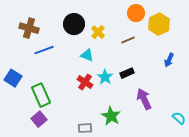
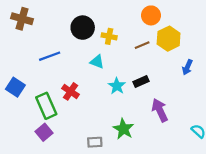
yellow hexagon: (159, 24) -> (169, 39), moved
brown cross: (29, 28) -> (22, 19), moved
yellow cross: (98, 32) -> (109, 36), turned -32
red cross: (85, 82) -> (71, 91), moved

